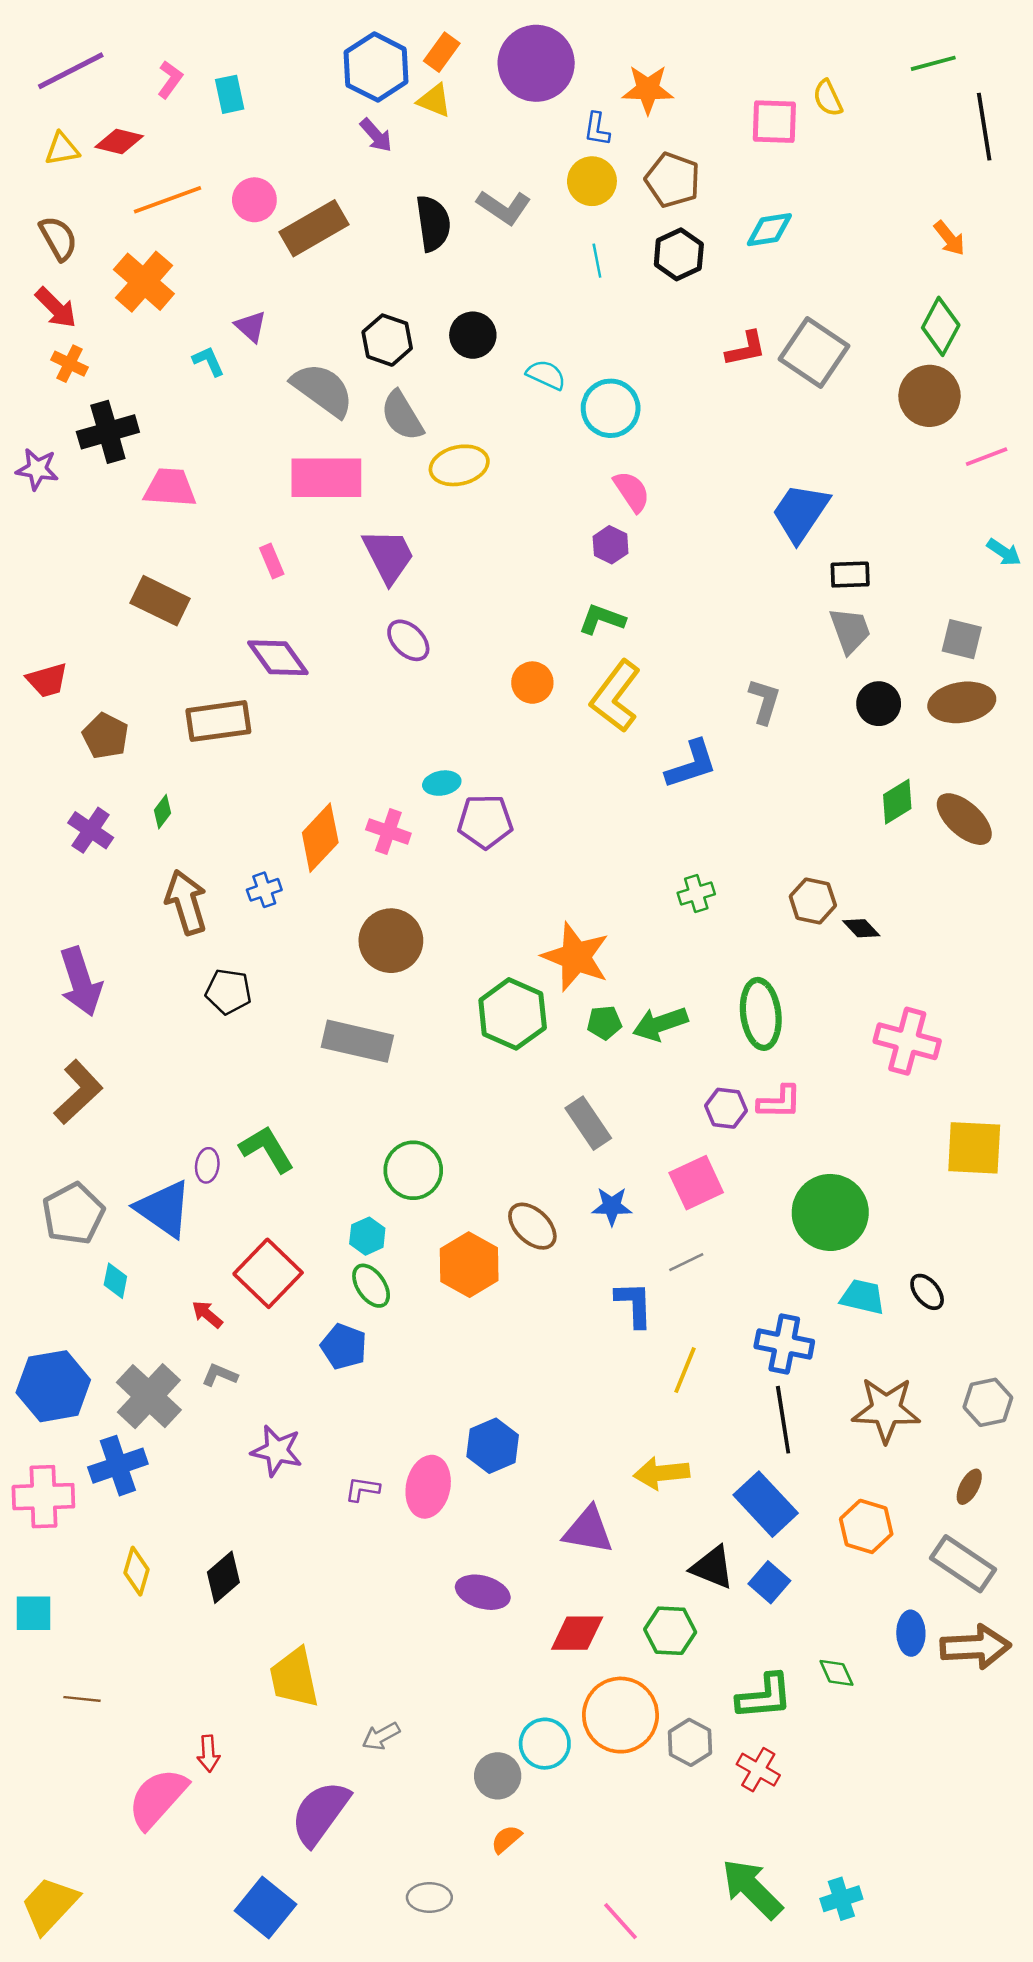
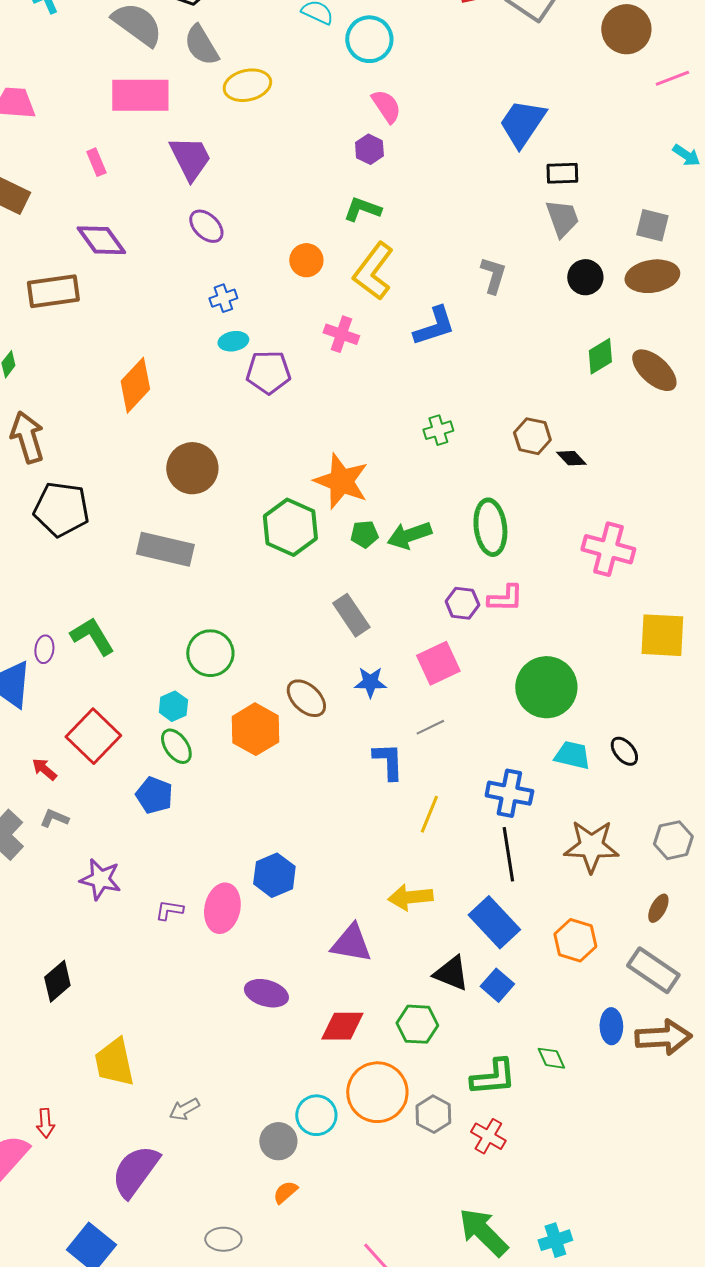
pink cross: (388, 831) -> (341, 334), moved
blue cross: (264, 890) -> (223, 298), moved
black pentagon: (228, 992) -> (61, 509), size x1.5

